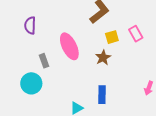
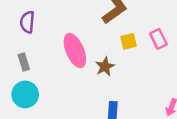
brown star: (103, 58) -> (105, 67), moved
gray rectangle: (44, 61) -> (24, 62), moved

